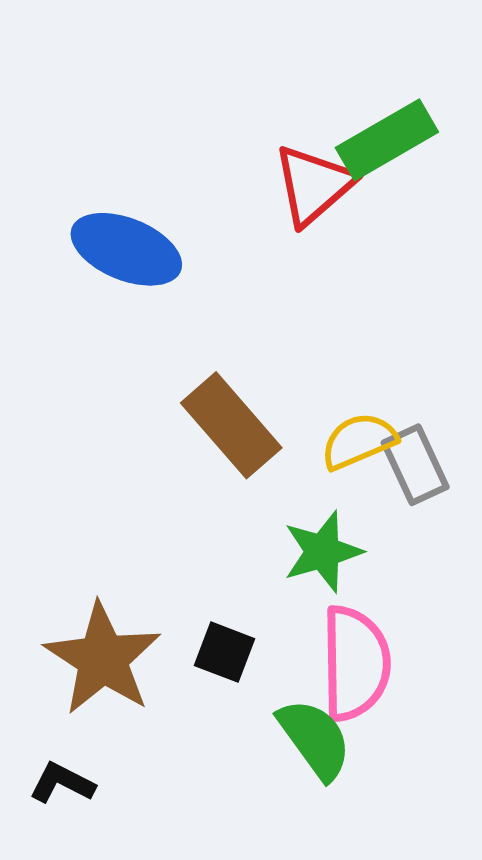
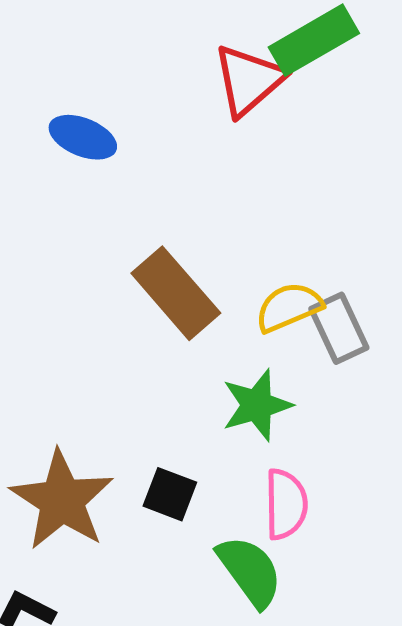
blue ellipse: (126, 249) -> (83, 137), size x0.7
pink semicircle: (355, 663) -> (286, 504), size x0.7

